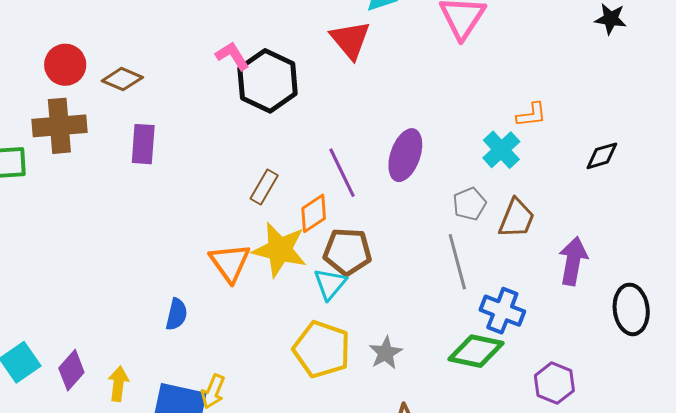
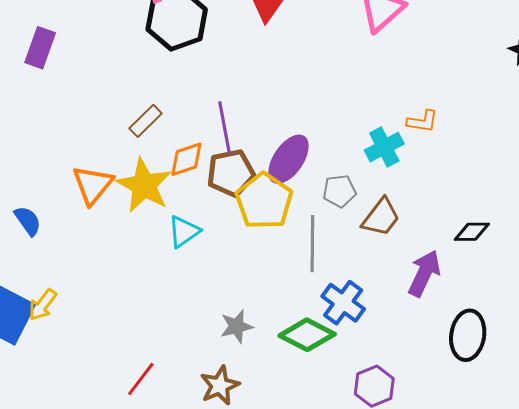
purple ellipse: (405, 155) -> (289, 159), moved
black diamond: (602, 156) -> (472, 232), moved
brown pentagon: (347, 252) -> (231, 173), moved, turned -30
blue semicircle: (177, 314) -> (28, 221), turned -64
yellow pentagon: (322, 349) -> (264, 201), moved
gray star: (386, 353) -> (237, 326), moved

